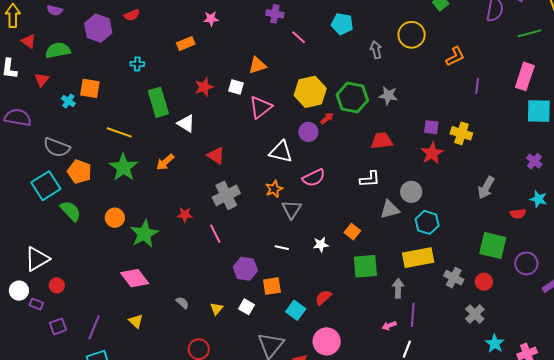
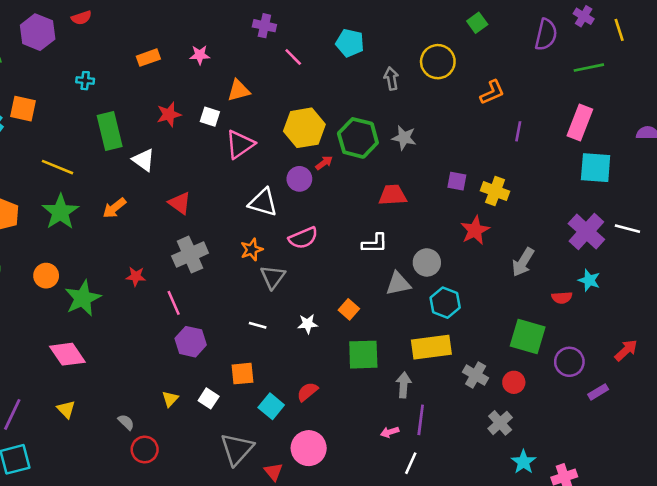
pink star: (211, 19) -> (200, 55), moved
red star: (432, 153) -> (475, 230), moved
purple cross: (534, 161) -> (586, 232), size x1.8
purple hexagon: (245, 269) -> (191, 342), moved
gray semicircle: (182, 303) -> (126, 422), moved

